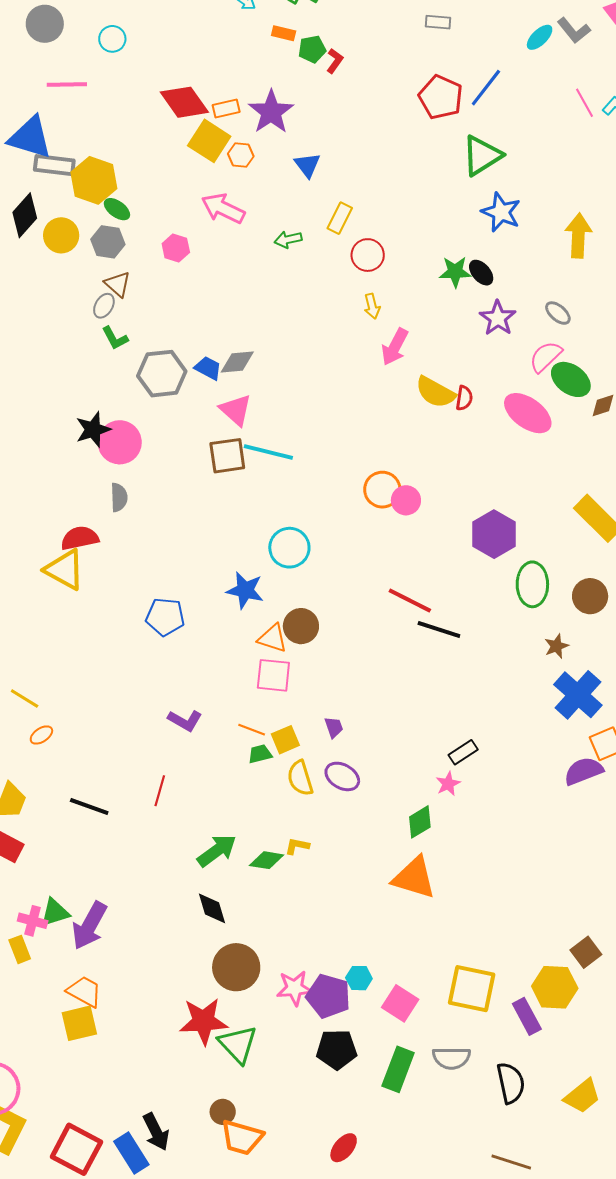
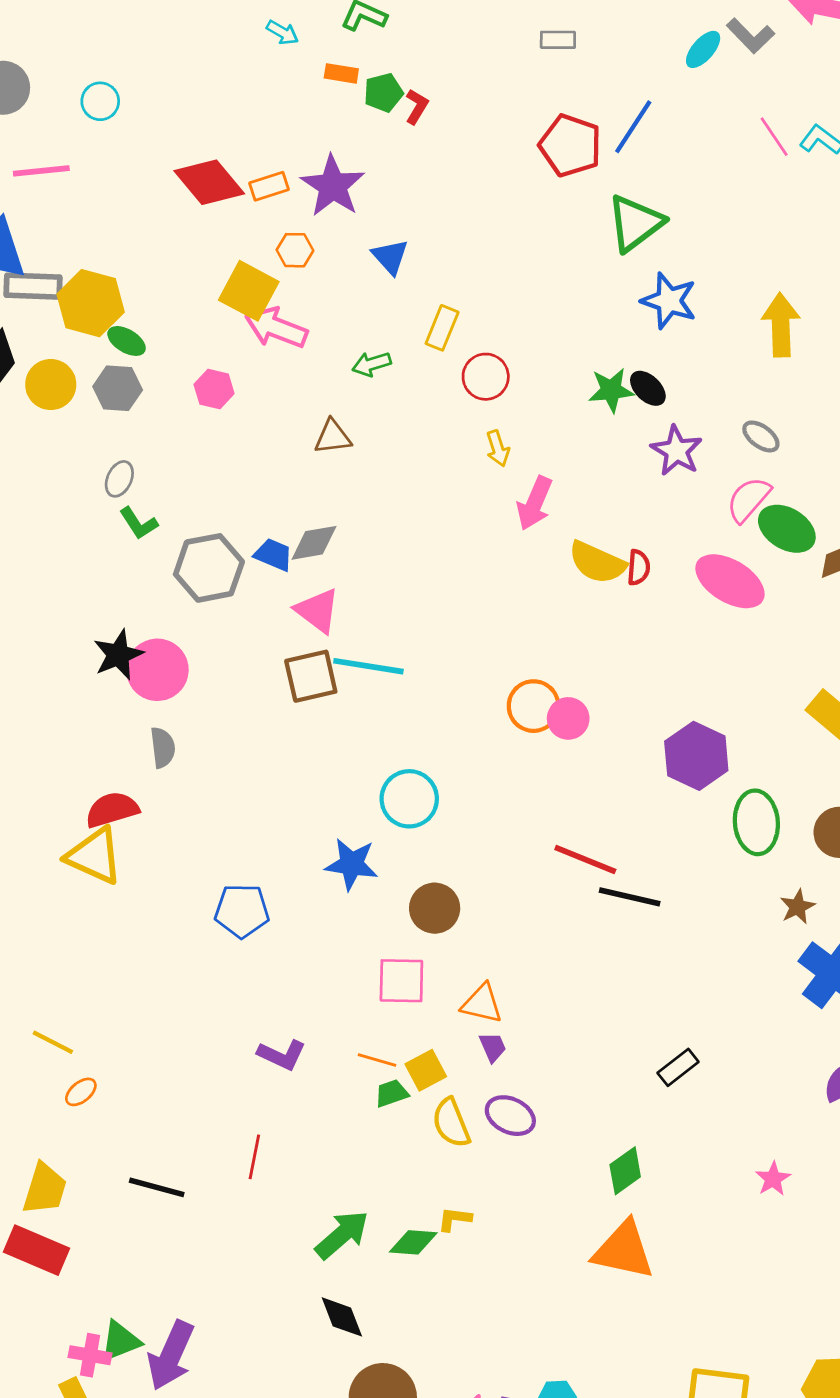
yellow square: (209, 141) -> (249, 291), moved
brown triangle: (118, 284) -> (333, 437), moved, turned -44
orange triangle: (273, 638) -> (482, 1004), moved
pink star: (448, 784) -> (773, 1179), moved

